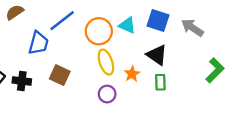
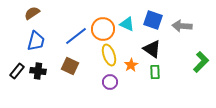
blue line: (62, 21) -> (76, 36), moved
gray arrow: (192, 28) -> (182, 26), turned -30
blue trapezoid: (38, 43) -> (36, 41), moved

